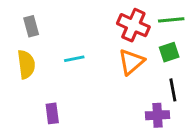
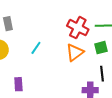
cyan line: (74, 59) -> (36, 48), turned -48

